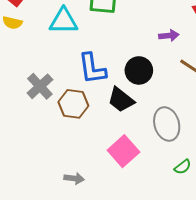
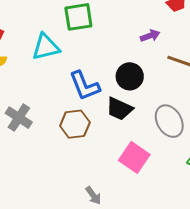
gray cross: (40, 86) -> (19, 118), moved
gray arrow: (74, 178) -> (93, 195), turned 60

